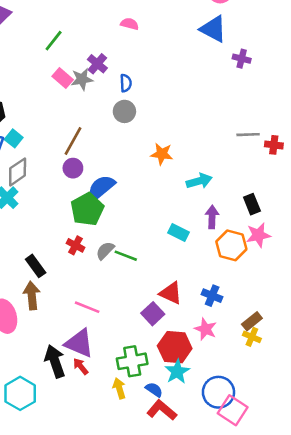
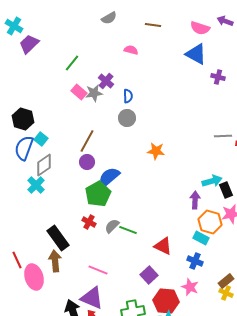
cyan arrow: (199, 181) -> (212, 181), moved
cyan rectangle: (179, 232) -> (201, 238), moved
black rectangle: (36, 266) -> (58, 238), size x1.4
red triangle: (171, 293) -> (163, 246), moved

